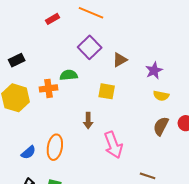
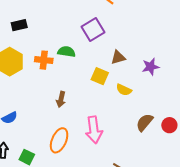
brown triangle: (120, 60) -> (118, 57), moved
yellow semicircle: (161, 96) -> (124, 90), moved
brown arrow: (88, 121) -> (61, 99), moved
orange ellipse: (55, 147) -> (59, 140), moved

